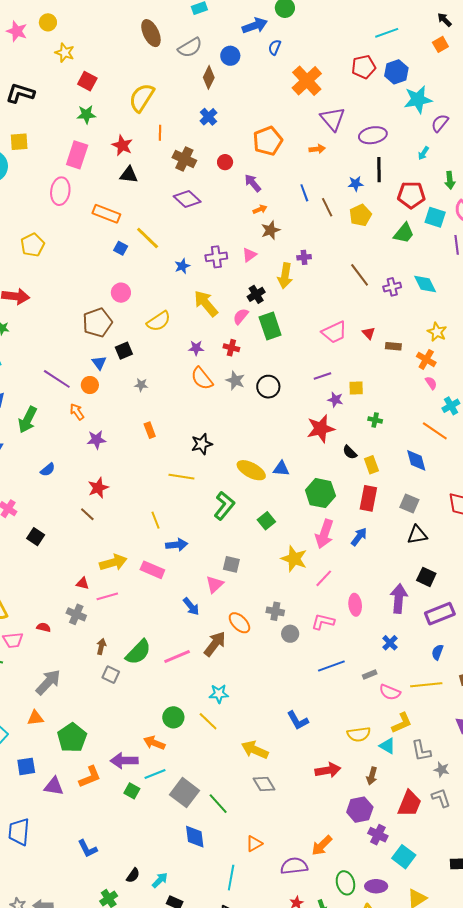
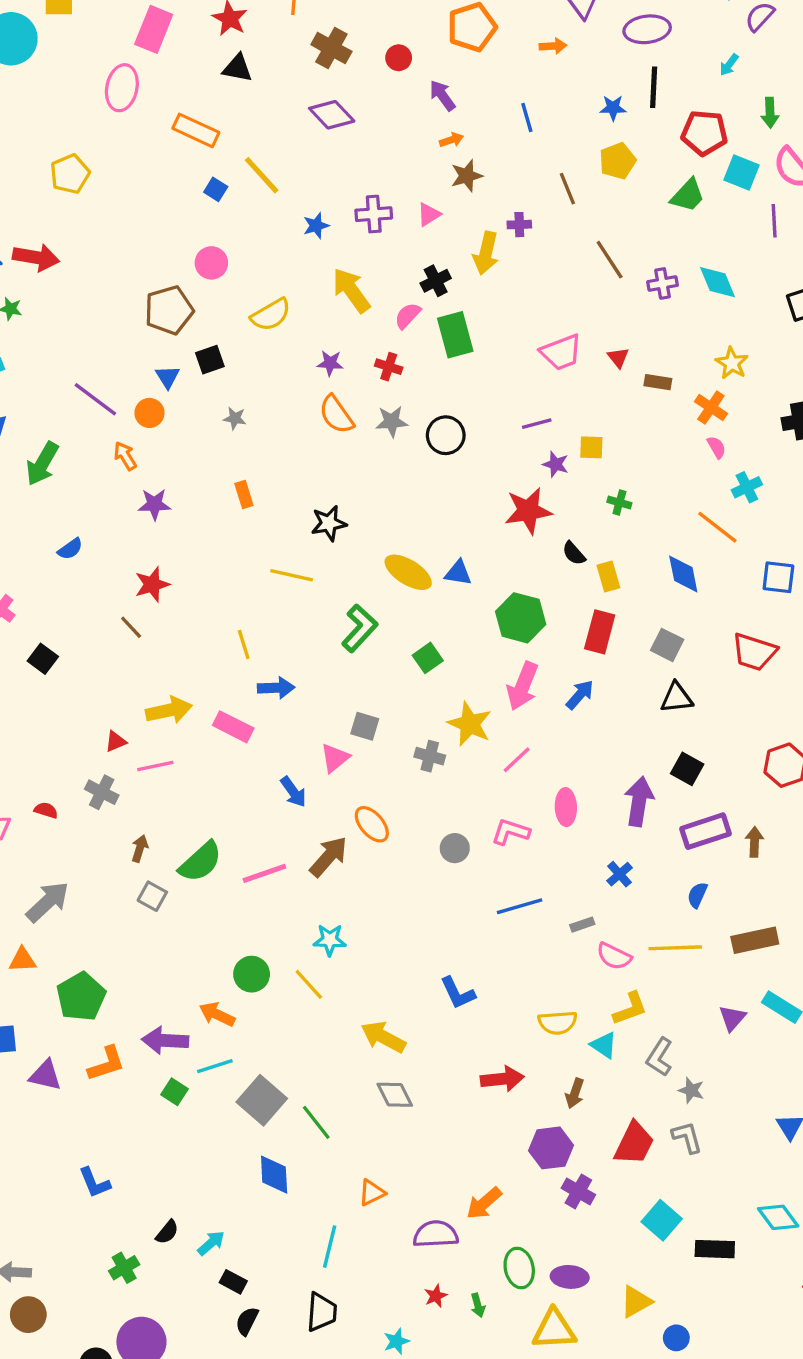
brown line: (327, 207) -> (567, 189), moved
gray star: (235, 380) -> (392, 421), turned -30
red triangle: (83, 583) -> (116, 741), turned -40
gray cross: (275, 611) -> (430, 756), moved
gray L-shape: (421, 751) -> (659, 1057), turned 40
cyan square: (404, 857) -> (662, 1220), moved

